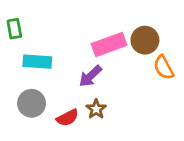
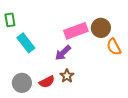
cyan rectangle: (37, 62) -> (26, 43), turned 48
gray circle: (32, 103) -> (22, 83), moved

